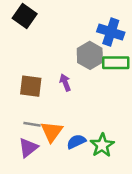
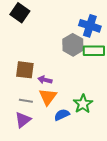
purple arrow: (65, 82) -> (45, 80), moved, turned -56
orange triangle: (52, 132) -> (48, 97), moved
green star: (102, 145) -> (83, 104), moved

